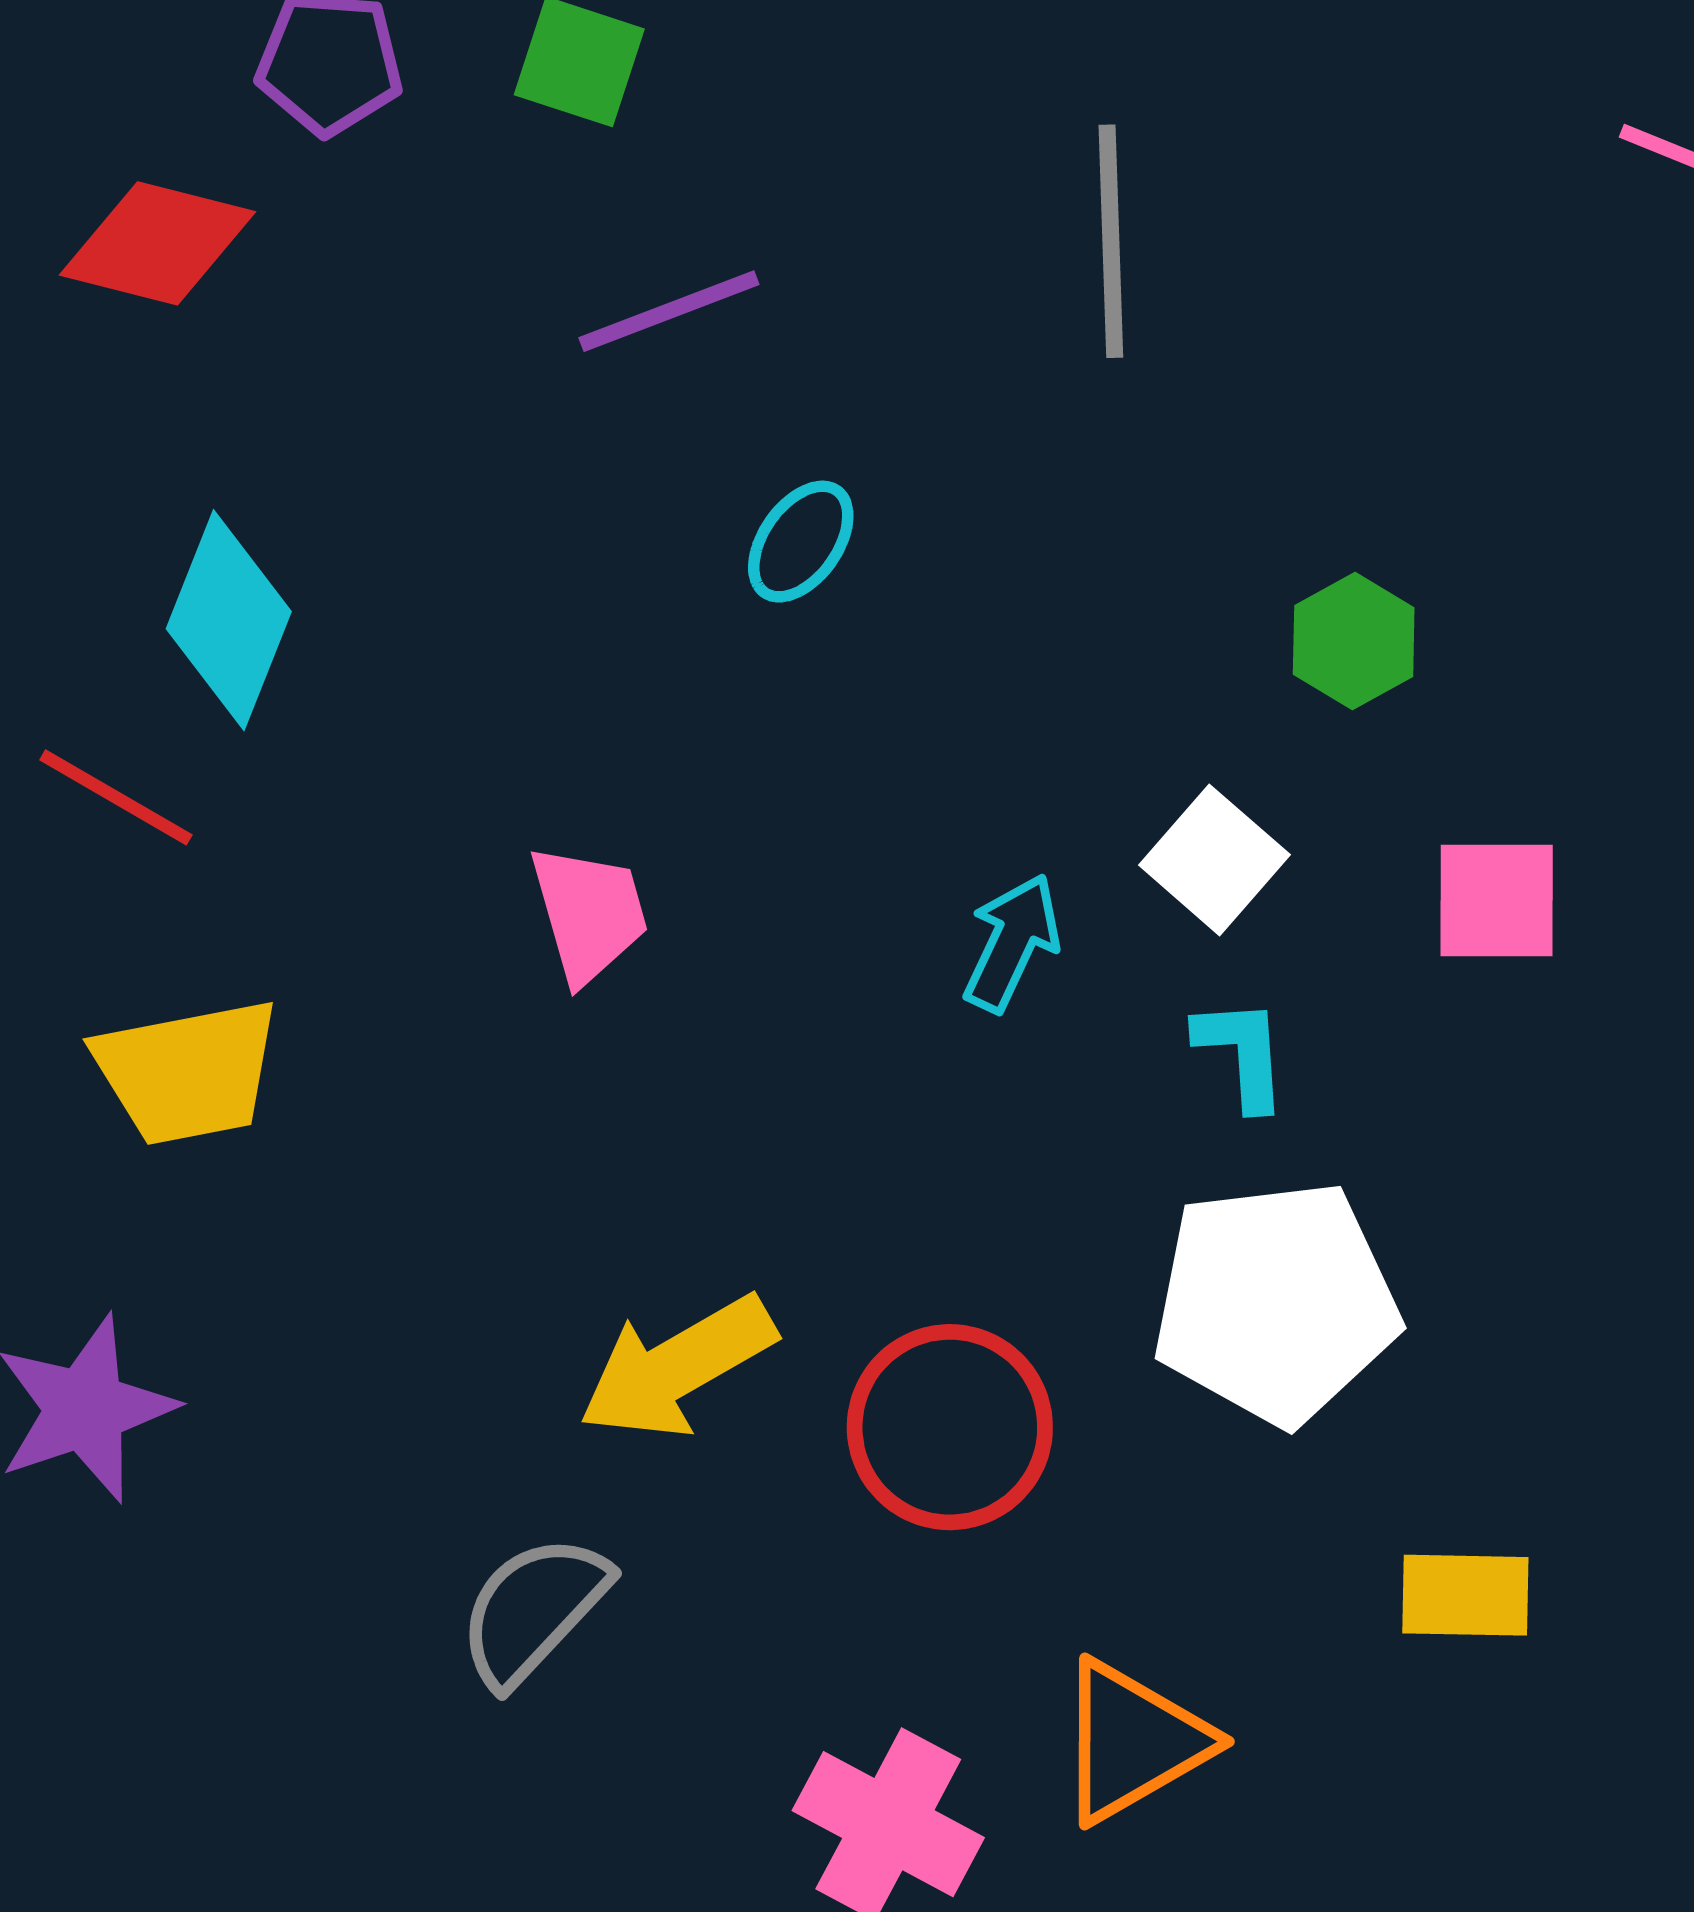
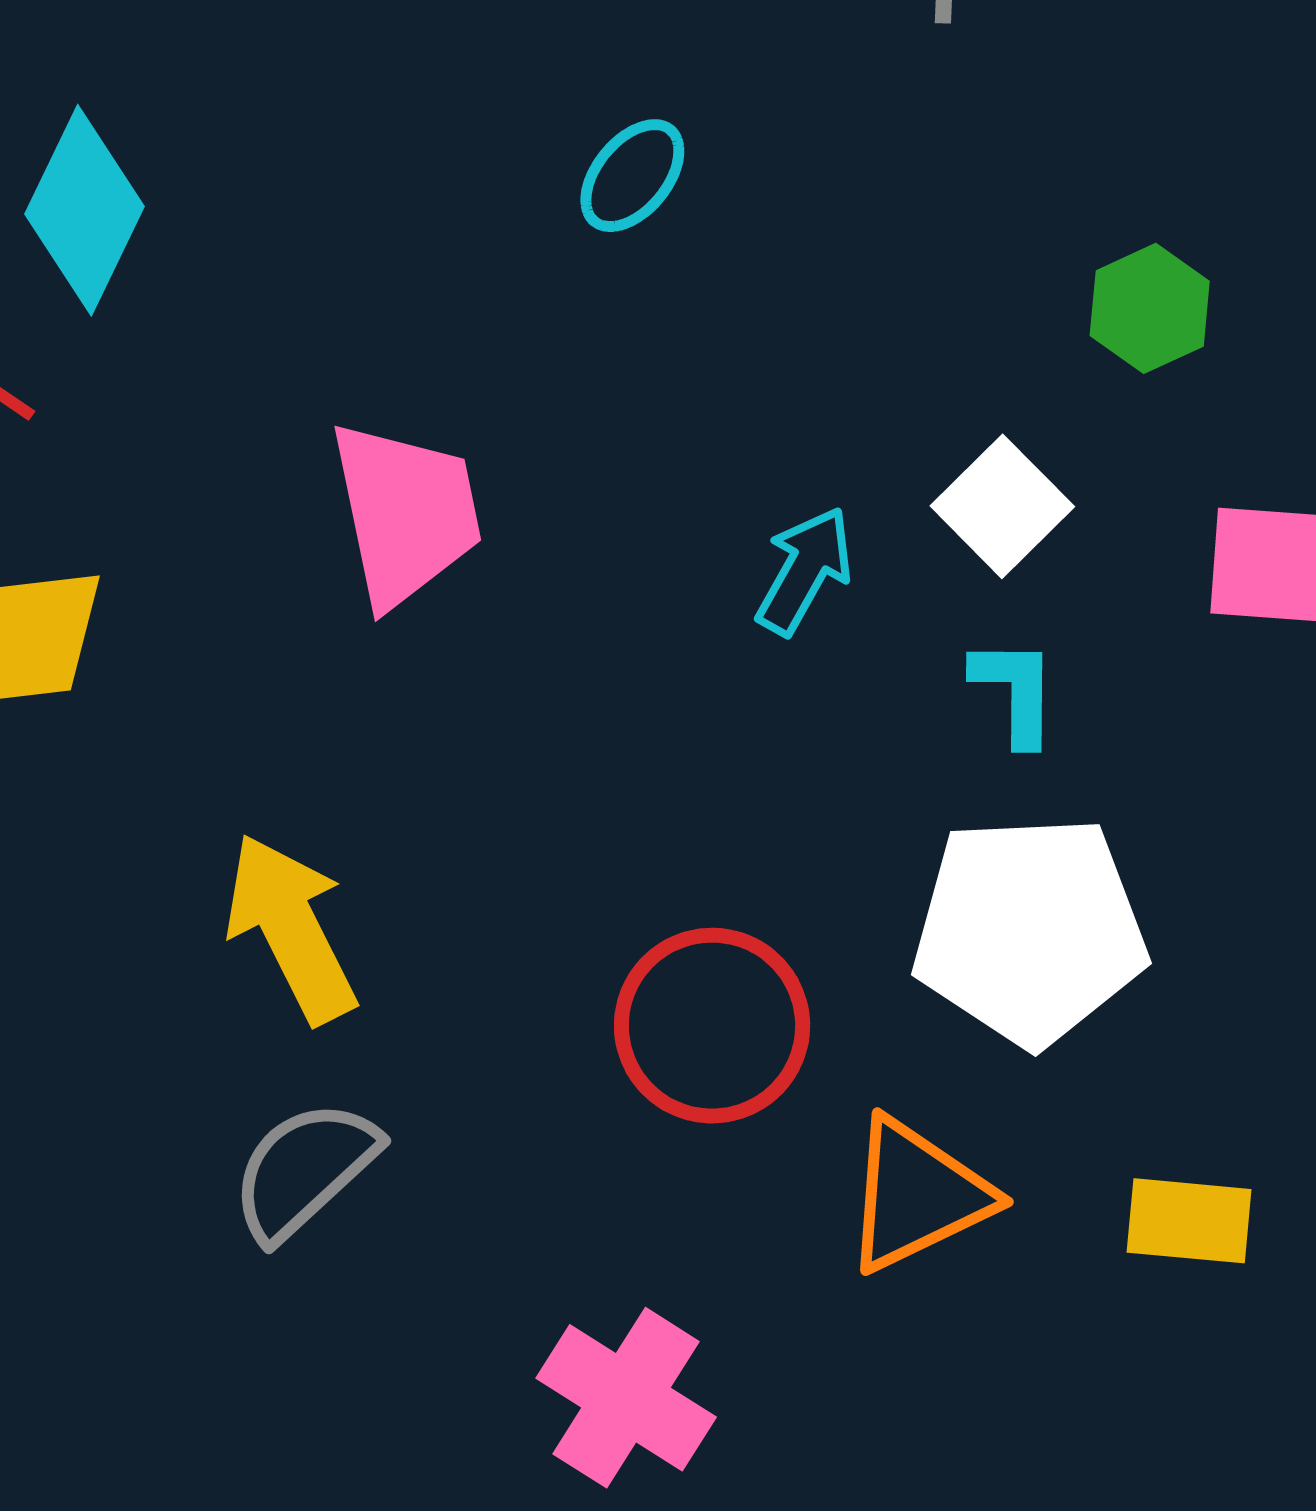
pink trapezoid: (589, 914) -> (406, 514), size x1.4
yellow arrow: (677, 1367) -> (291, 928), moved, turned 89
orange triangle: (1133, 1741) -> (917, 1195), moved

